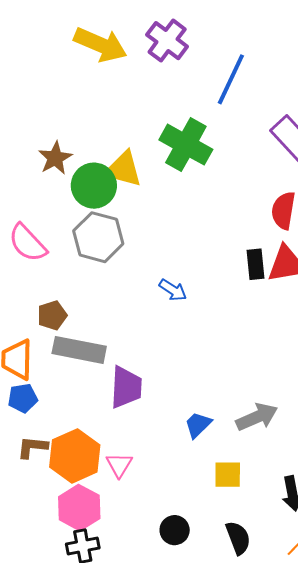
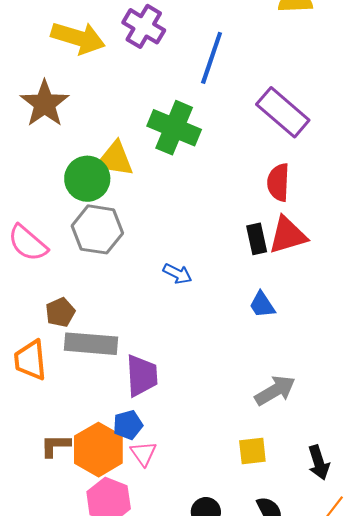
brown star: (55, 158) -> (45, 104), moved, size x1.4
blue pentagon: (23, 398) -> (128, 425), moved
blue trapezoid: (198, 425) -> (262, 305), moved, turned -72

